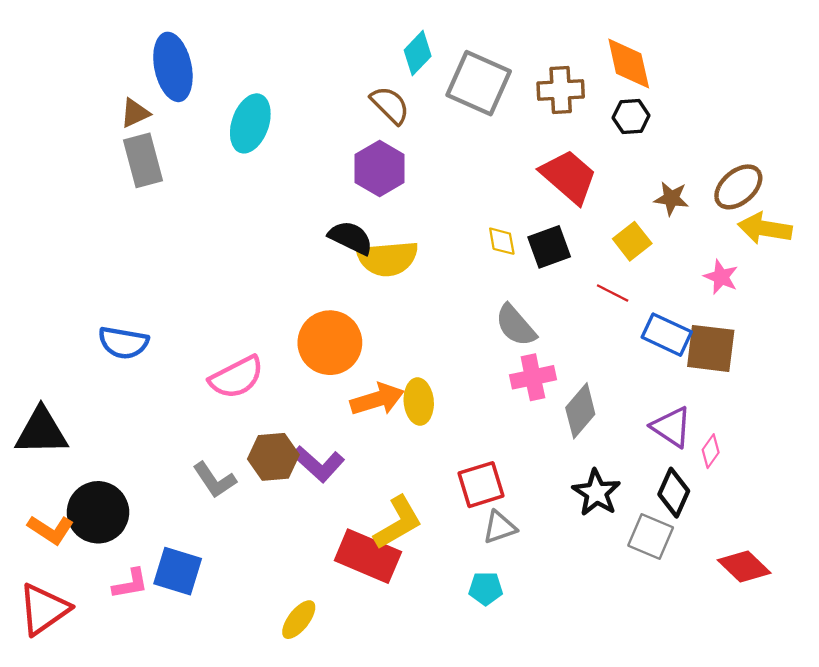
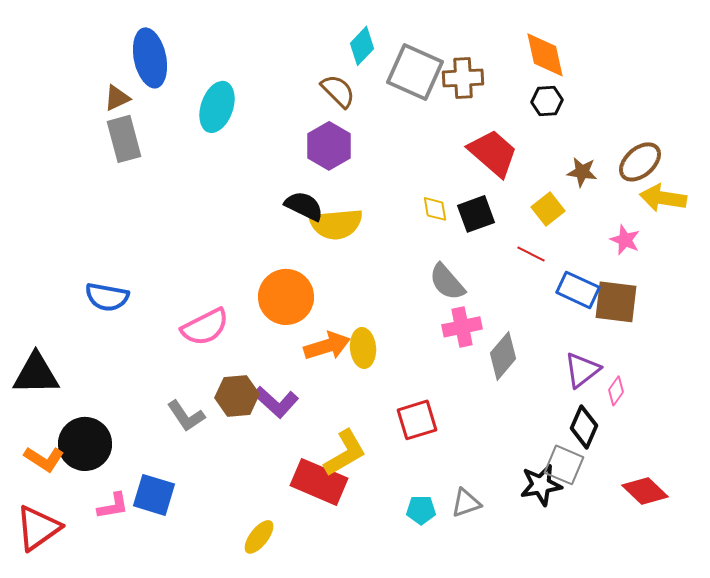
brown cross: (561, 90) -> (463, 78), moved
purple triangle: (671, 427) -> (582, 370), turned 48
black star: (596, 493) -> (541, 485), moved, turned 30
gray triangle: (499, 527) -> (466, 503), moved

